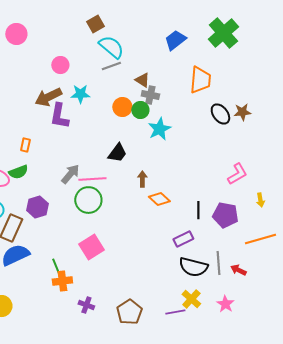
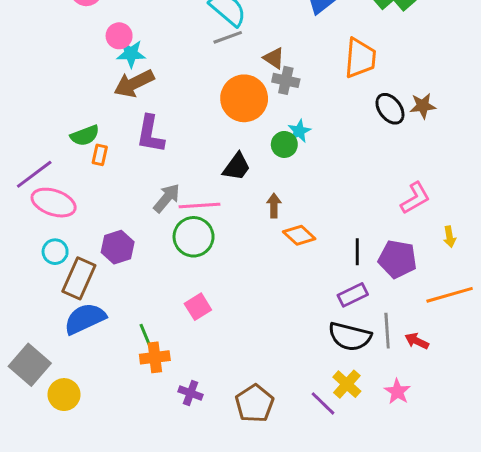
pink circle: (60, 65) -> (119, 36), moved
cyan star: (80, 94) -> (131, 54), moved
orange circle: (122, 107) -> (244, 98), size x1.6
green circle: (140, 110) -> (284, 144), moved
purple L-shape: (59, 116) -> (150, 134), moved
cyan star: (159, 129) -> (299, 131), size x0.7
green semicircle: (18, 172) -> (85, 136), moved
purple rectangle: (183, 239) -> (353, 295), moved
pink square: (91, 247) -> (198, 307), size x0.7
purple line: (175, 312) -> (323, 403), turned 54

